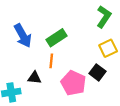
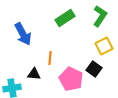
green rectangle: (57, 38) -> (65, 18), moved

